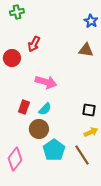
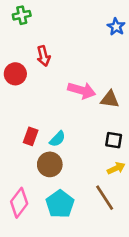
red arrow: (34, 44) -> (43, 56), turned -42
brown triangle: (86, 50) -> (110, 99), moved
pink arrow: (46, 82) -> (82, 90), moved
cyan pentagon: (54, 150) -> (60, 204), moved

